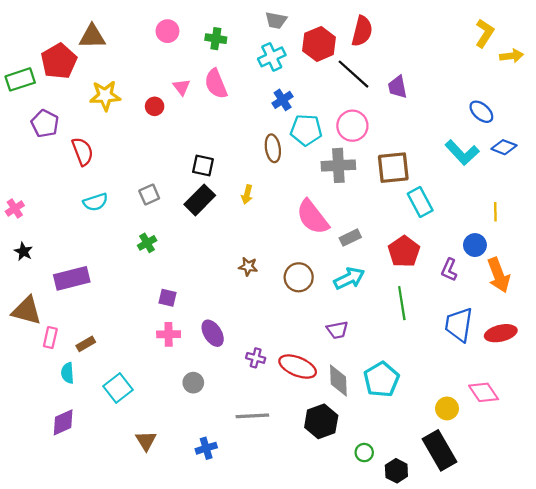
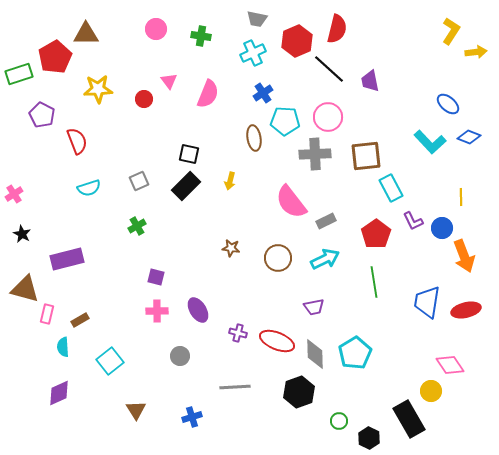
pink semicircle: (216, 84) -> (208, 94), moved, turned -136
purple L-shape: (449, 270) -> (413, 221), moved, turned -50
yellow circle: (447, 408) -> (431, 391), moved

